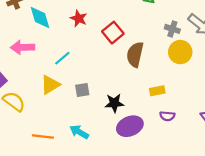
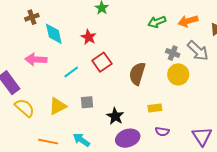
red square: (113, 33) -> (102, 62), moved
yellow triangle: (50, 85) -> (58, 106), moved
black star: (114, 103) -> (115, 116), turned 30

